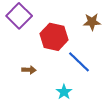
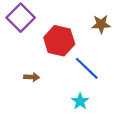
cyan star: (64, 92) -> (80, 101), moved

